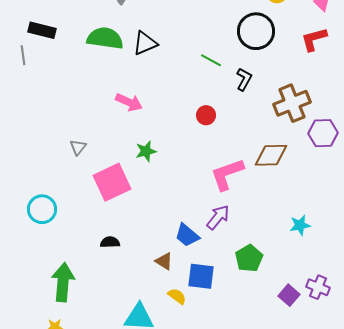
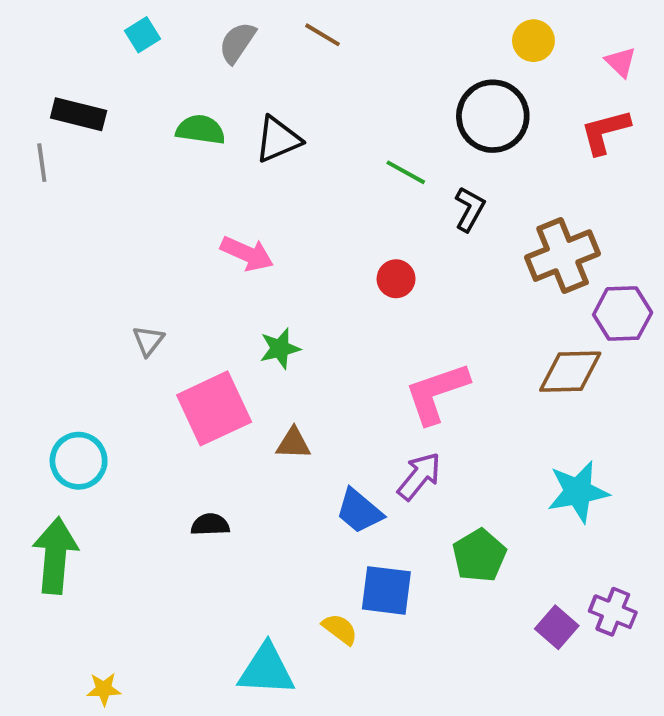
green semicircle: (105, 38) -> (201, 130), size x0.7
brown diamond: (271, 155) -> (570, 372), moved
cyan star: (300, 225) -> (578, 492), size x1.5
brown triangle: (164, 261) -> (293, 443), moved, turned -30
green arrow: (63, 282) -> (55, 556), moved

